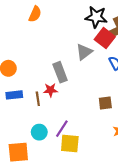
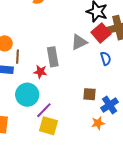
brown line: (38, 99) -> (18, 57), moved
cyan circle: (39, 132) -> (27, 95), moved, size x1.5

